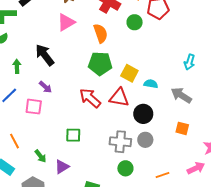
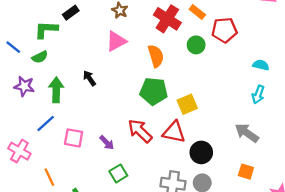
black arrow: (45, 55) -> (89, 78), size x0.6
green arrow: (17, 66) -> (56, 90), size x1.5
yellow square: (129, 73) -> (187, 104), turned 36
cyan semicircle: (151, 84) -> (261, 65), moved
purple arrow: (45, 87) -> (107, 143), moved
green square: (73, 135) -> (118, 173), turned -35

